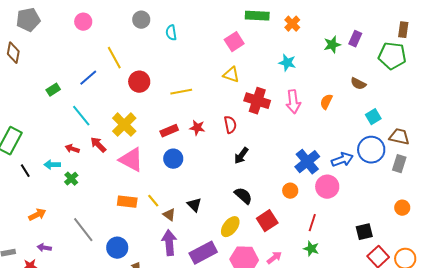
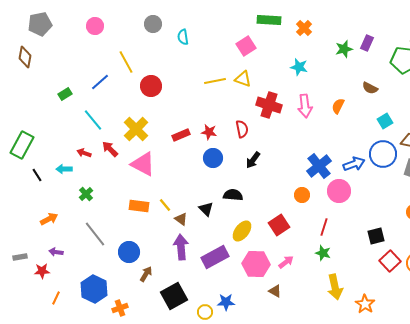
yellow line: (181, 92) -> (215, 81), moved
blue circle: (173, 159) -> (213, 158), moved
green cross: (71, 179) -> (86, 194), moved
black semicircle: (243, 196) -> (233, 195), moved, turned -36

